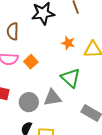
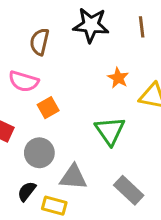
orange square: (31, 62) -> (48, 108), moved
gray triangle: (52, 98) -> (73, 177), moved

